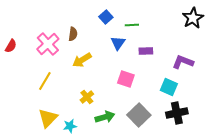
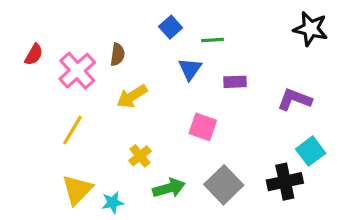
black star: (193, 18) -> (311, 29), turned -30
red semicircle: (11, 46) -> (34, 54), moved
cyan square: (169, 87) -> (311, 151), moved, turned 30

